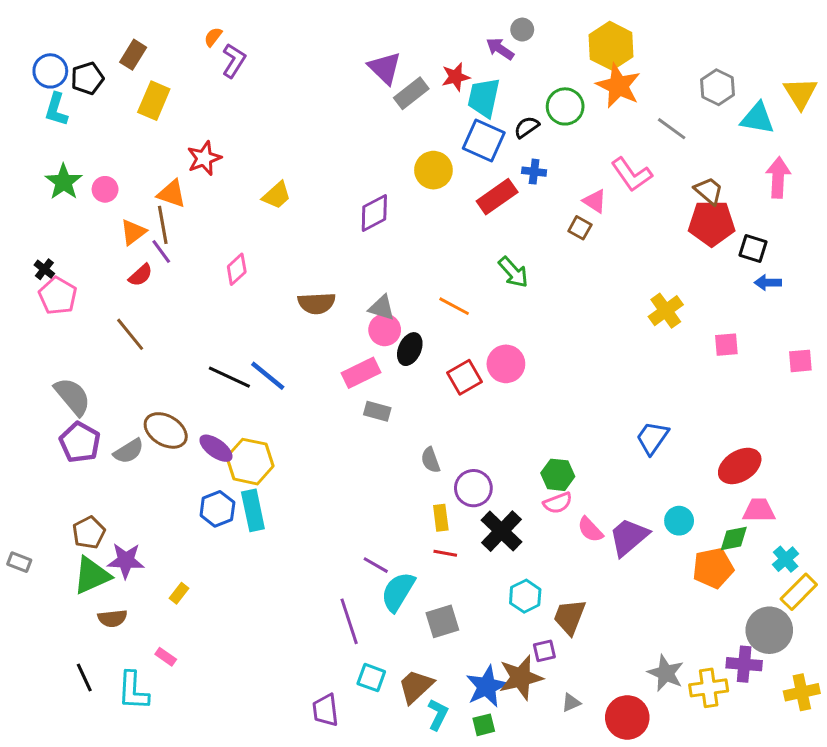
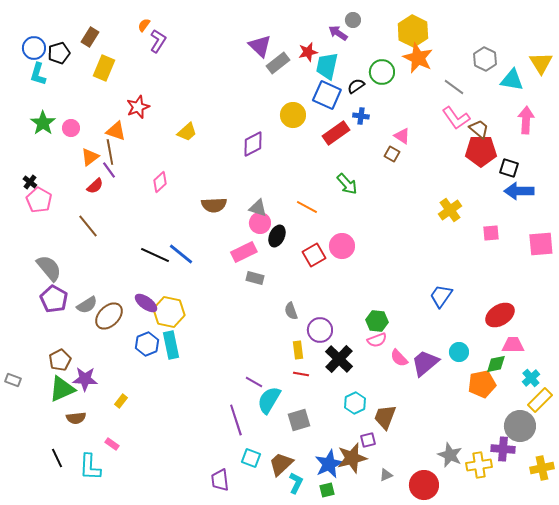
pink L-shape: (632, 175) -> (456, 118), moved
blue arrow: (768, 283) -> (519, 191), size x1.6
pink square: (800, 361) -> (541, 244), size x1.5
brown ellipse: (166, 430) -> (109, 316), moved, turned -76

